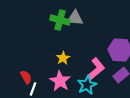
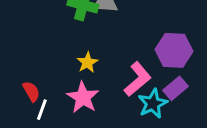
cyan star: (87, 85) -> (153, 104), moved

